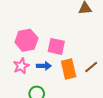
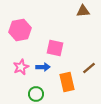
pink hexagon: (26, 40) -> (20, 30), moved
orange rectangle: (69, 69) -> (67, 82), moved

